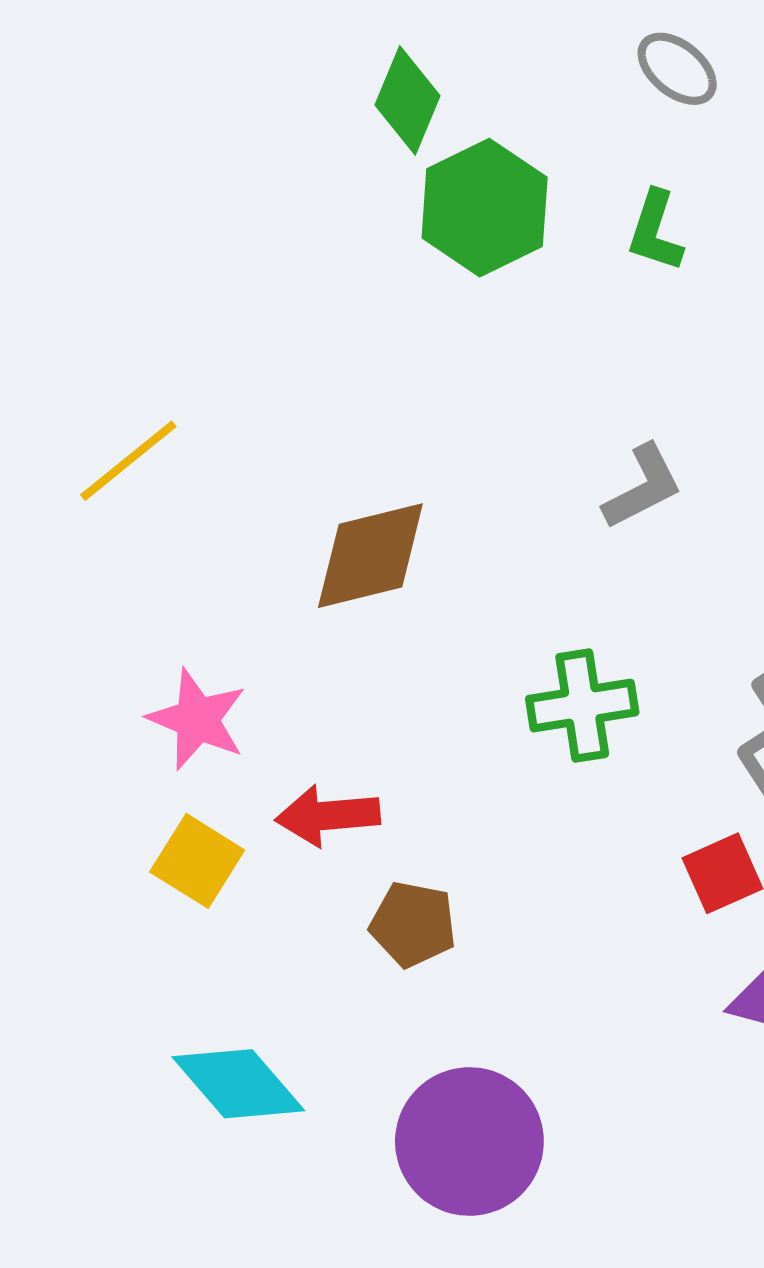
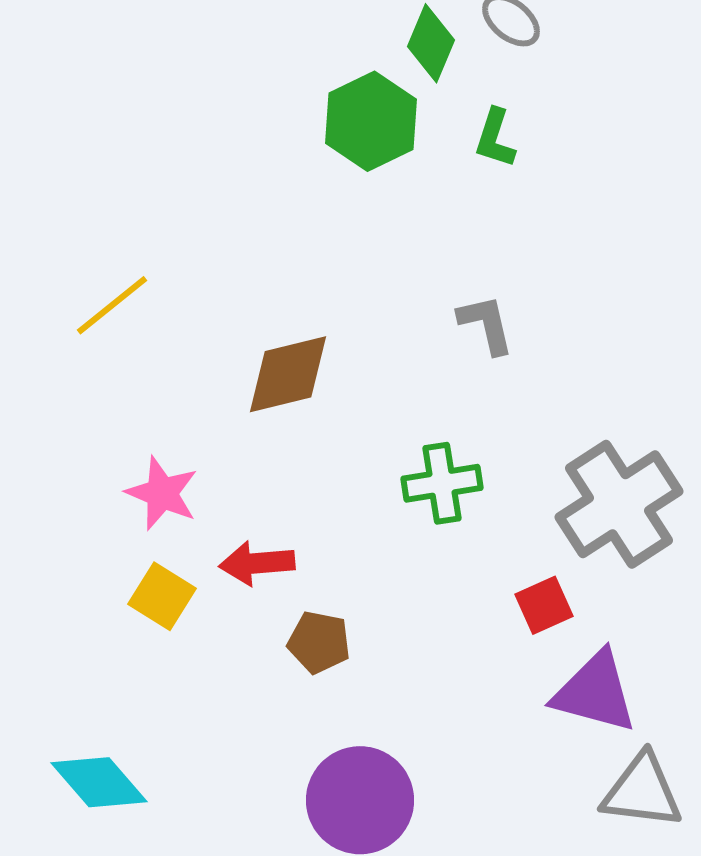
green diamond: (408, 100) -> (431, 43), moved
gray L-shape: (643, 487) -> (486, 324), turned -76
cyan diamond: (238, 1084) -> (99, 782), moved

